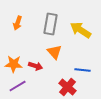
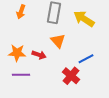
blue line: (83, 70) -> (86, 59), turned -35
purple line: (18, 86) -> (21, 75), turned 30

